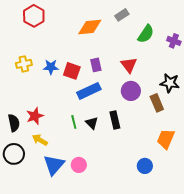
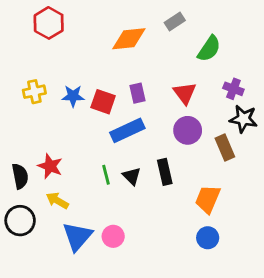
purple cross: (174, 41) -> (233, 89), moved
red star: (35, 116) -> (50, 166), turned -30
orange trapezoid: (166, 139) -> (208, 199), moved

